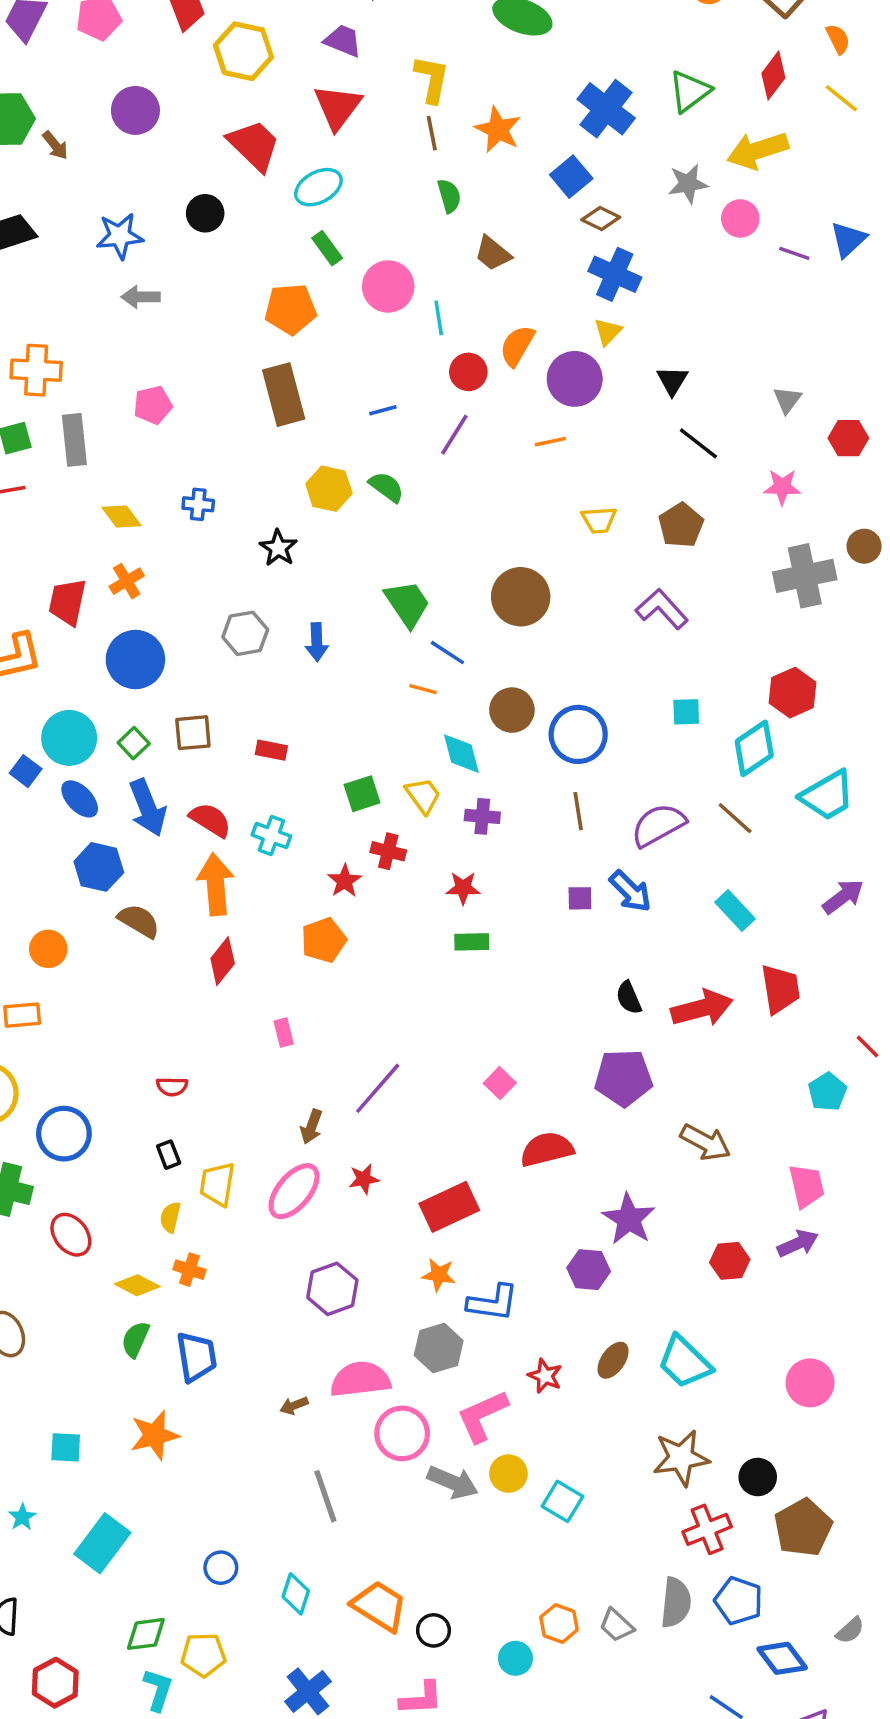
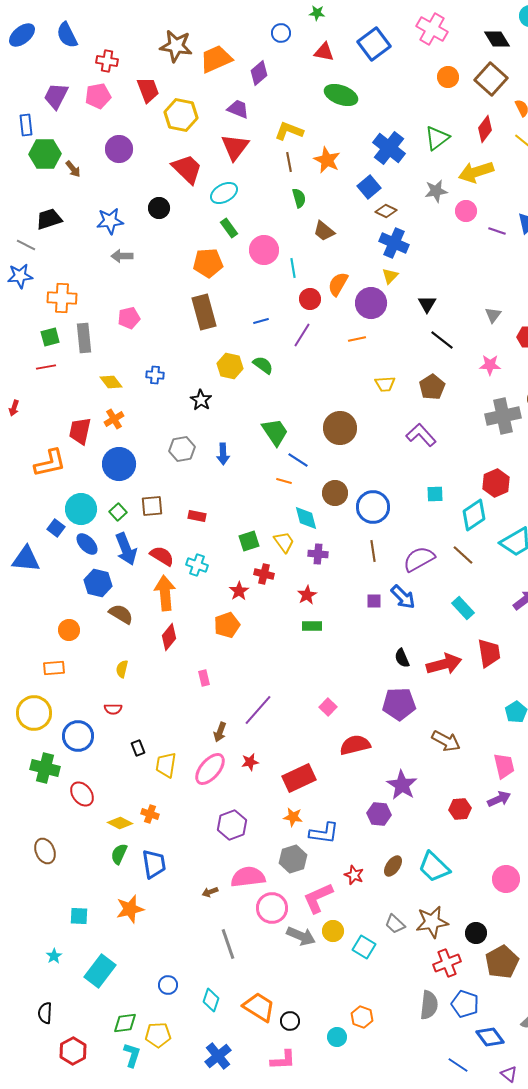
yellow L-shape: (432, 79) -> (289, 131), turned -80
red star: (463, 888) -> (307, 595), turned -30
red semicircle: (172, 1087) -> (113, 709), moved
yellow semicircle: (170, 1217) -> (122, 669), moved
gray trapezoid: (617, 1625) -> (395, 924), moved

